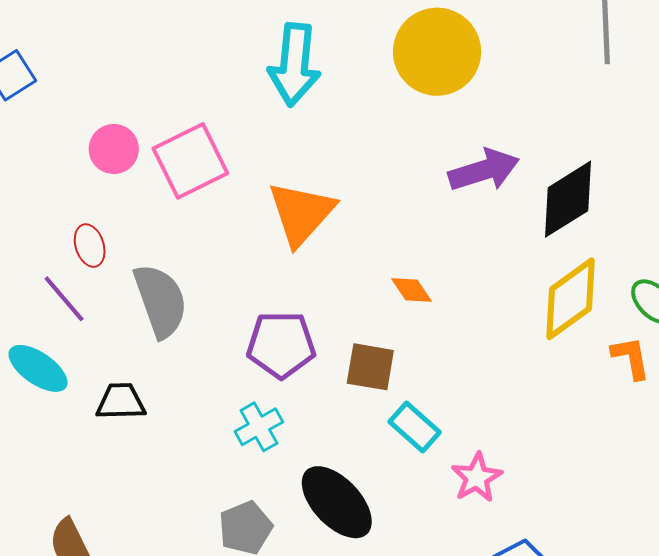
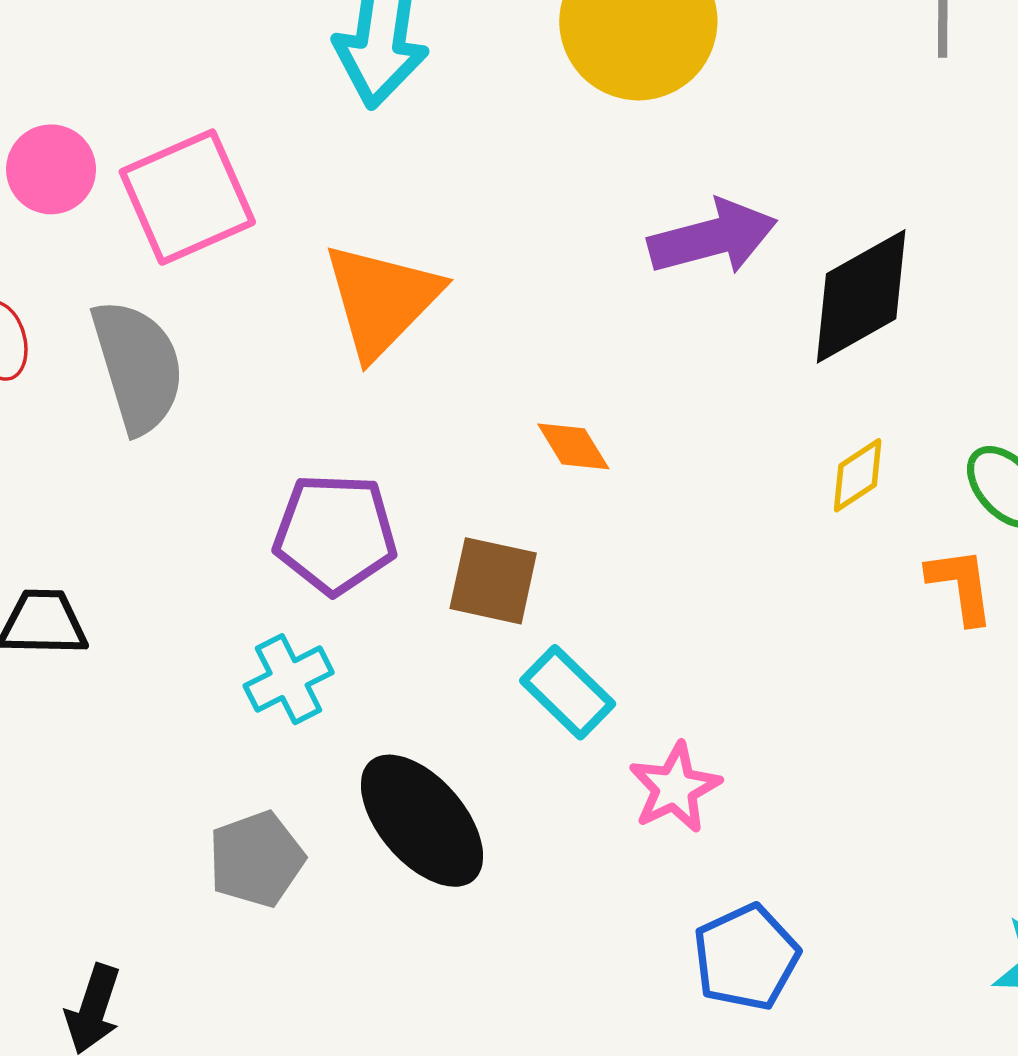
yellow diamond: (571, 299) -> (858, 475), size x0.5
gray semicircle: (160, 301) -> (138, 366), moved

